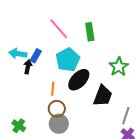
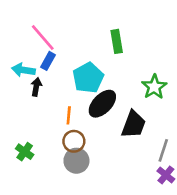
pink line: (59, 29) -> (43, 38), moved
blue rectangle: (36, 56) -> (48, 61), moved
green cross: (19, 126) -> (25, 152), moved

